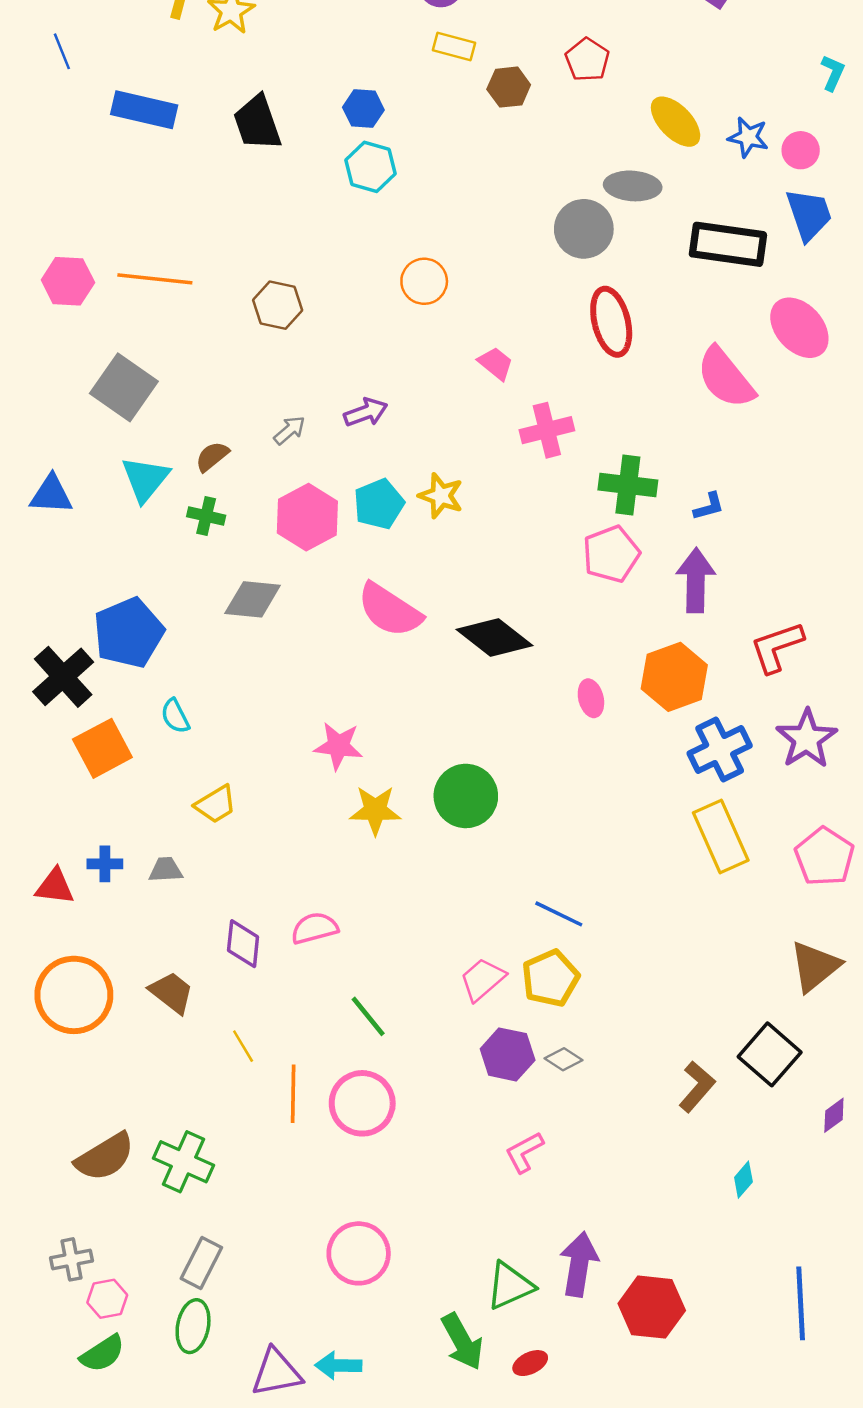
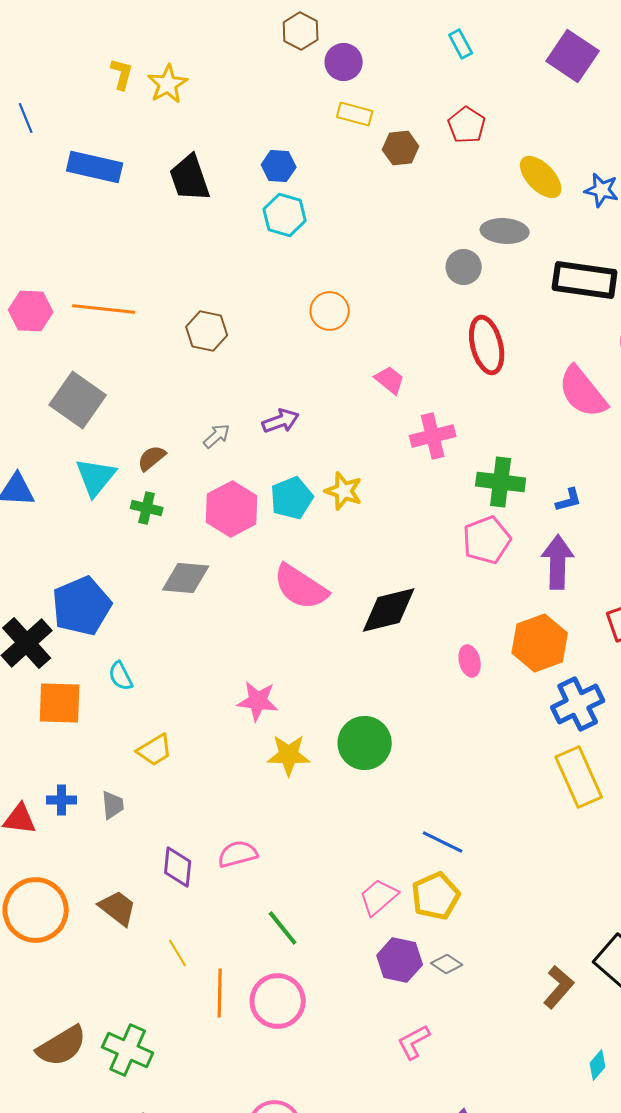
gray circle: (584, 229) -> (464, 267), size x0.7
black diamond: (494, 637) -> (389, 610), turned -52
orange square: (102, 748) -> (60, 703), turned 30
gray trapezoid: (166, 870) -> (113, 805), turned 88

